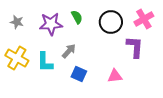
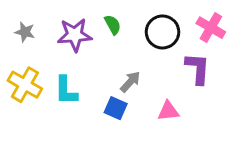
pink cross: (144, 19) -> (211, 28), turned -30
gray arrow: (69, 51) -> (130, 82), moved

